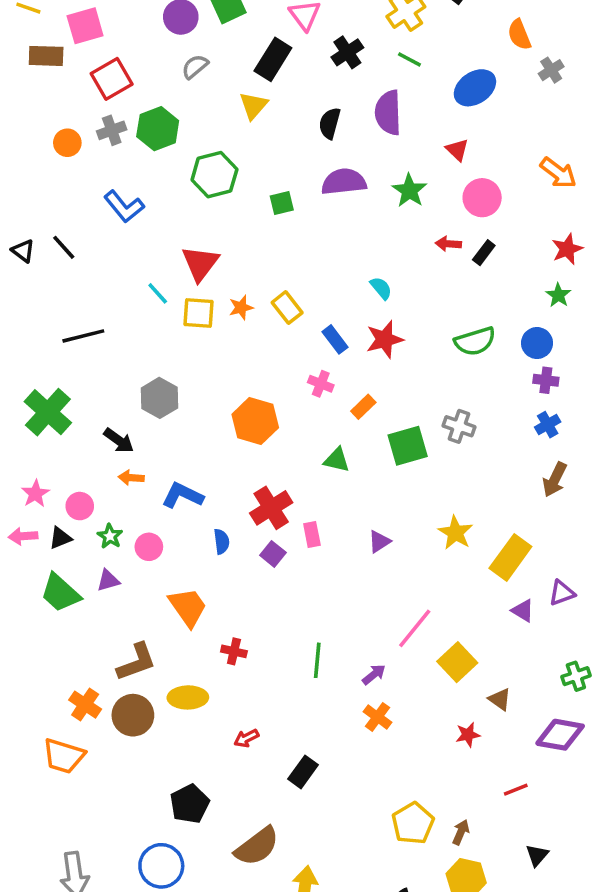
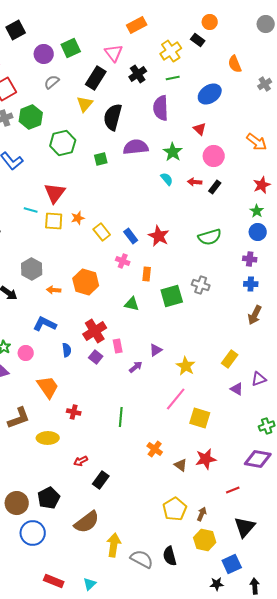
green line: (409, 59) -> (173, 78), turned -40
gray cross: (551, 70) -> (265, 84), moved
black semicircle: (330, 123) -> (113, 117), moved, size x1.5
cyan semicircle: (381, 288) -> (167, 179), moved
cyan line: (158, 293) -> (31, 210), turned -32
yellow rectangle: (287, 308) -> (102, 232), moved
red star: (385, 339) -> (159, 236), turned -30
blue circle: (537, 343) -> (258, 232), moved
orange rectangle: (363, 407) -> (147, 274), turned -40
blue cross: (548, 425) -> (251, 284), turned 32
orange arrow: (131, 478) -> (54, 290), moved
yellow star: (455, 533) -> (186, 366), moved
yellow rectangle: (510, 557) -> (230, 359), size x0.7
yellow square: (457, 662) -> (200, 418), turned -30
purple arrow: (374, 674) -> (136, 367), moved
brown triangle: (500, 699) -> (181, 465), moved
brown circle: (133, 715) -> (17, 503), moved
red star: (468, 735) -> (206, 459), size x1.5
black rectangle: (303, 772) -> (101, 480), moved
black triangle: (537, 855) -> (245, 527), size x1.6

